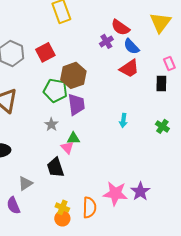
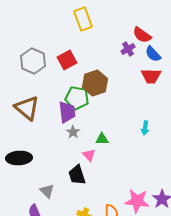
red trapezoid: (129, 68) -> (151, 76), turned 35
purple trapezoid: (76, 104) -> (67, 112), moved
green triangle: (73, 138) -> (102, 139), moved
gray triangle: (25, 183) -> (47, 191), turned -42

